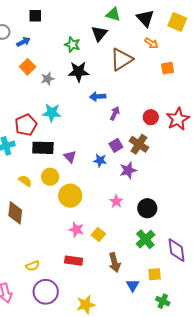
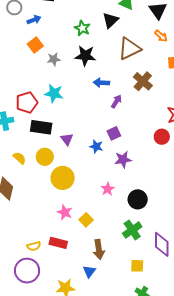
red circle: (151, 117) -> (162, 137), moved
brown cross: (139, 144) -> (143, 81), moved
yellow semicircle: (33, 266) -> (34, 246), moved
blue triangle: (133, 285) -> (89, 271), moved

